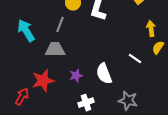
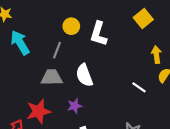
cyan arrow: (26, 31) -> (20, 43), moved
white semicircle: (104, 74) -> (84, 75), moved

